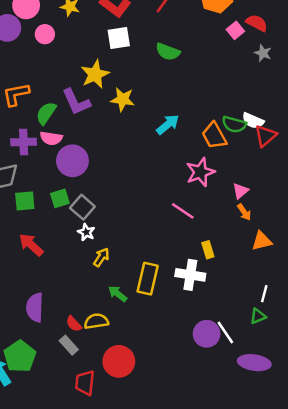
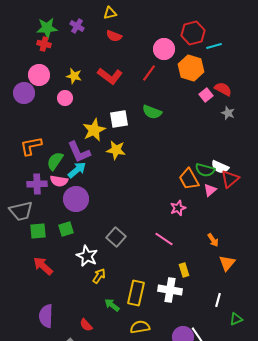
pink circle: (45, 34) -> (65, 98), moved
white square: (119, 38) -> (119, 119), moved
cyan arrow: (168, 124) -> (77, 170), moved
pink star: (200, 172) -> (178, 208), size x0.7
pink triangle: (240, 191) -> (210, 190), moved
gray square: (82, 207) -> (116, 237), moved
white star: (86, 232) -> (87, 256), size x1.5
orange triangle: (262, 241) -> (227, 263), turned -36
white line: (264, 294) -> (218, 300), moved
green triangle: (258, 316) -> (236, 319), moved
yellow semicircle: (96, 321) -> (140, 327), moved
red semicircle: (74, 324) -> (86, 325), moved

